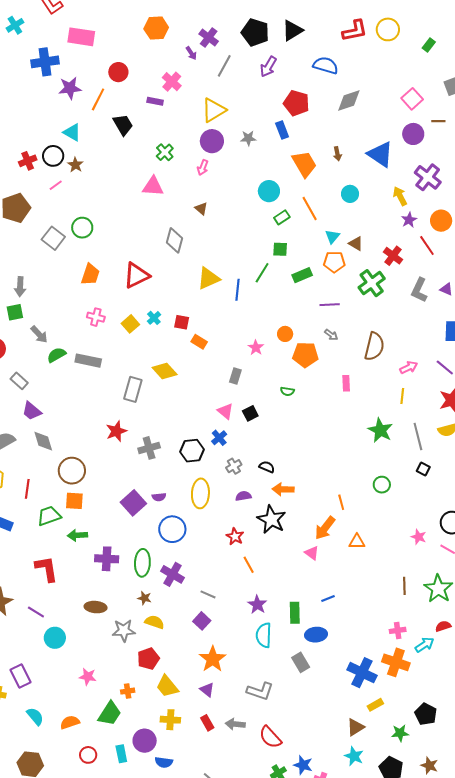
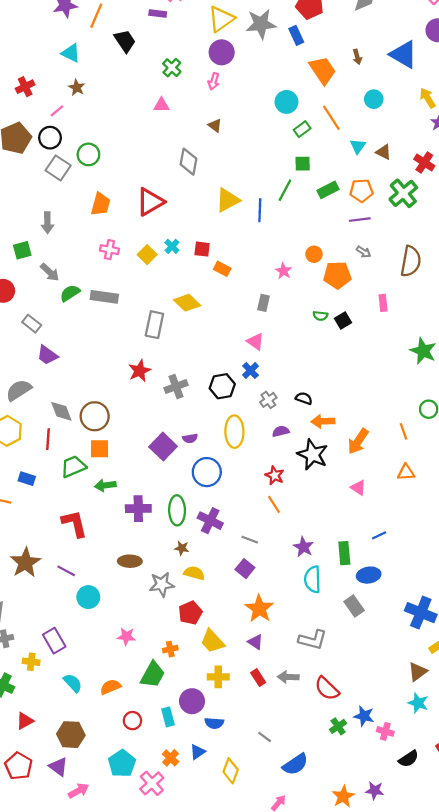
gray star: (248, 138) -> (261, 24), moved, size x1.8
black circle: (53, 156) -> (50, 138), moved
pink triangle: (153, 186) -> (161, 105), size x0.7
orange pentagon: (334, 262) -> (361, 190), moved
gray arrow: (20, 287) -> (47, 223), moved
black square: (250, 413) -> (343, 320), moved
gray diamond: (43, 441) -> (61, 411), moved
orange line: (341, 502) -> (403, 431), moved
orange arrow: (325, 528) -> (358, 441), moved
orange line: (249, 565) -> (274, 504), moved

